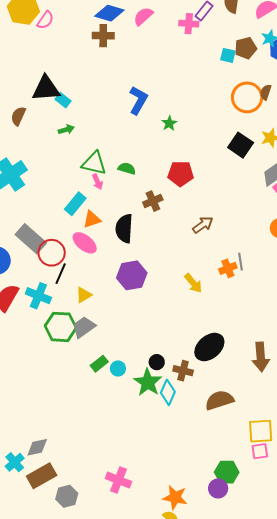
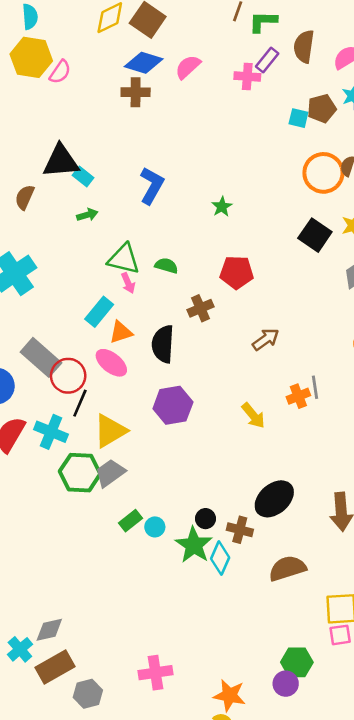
blue L-shape: (138, 100) -> (152, 186), moved
yellow triangle: (84, 295) -> (110, 431), size x1.6
pink cross: (118, 480) -> (156, 673), turned -30

